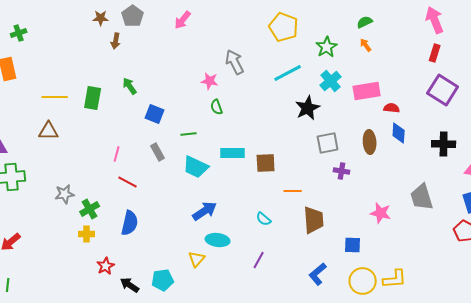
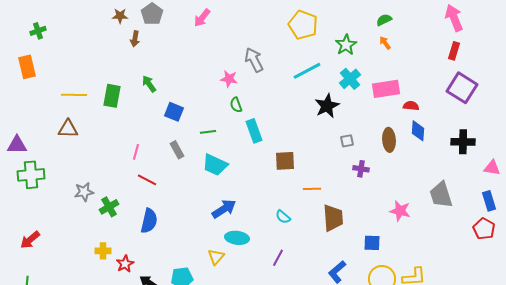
gray square: (328, 143) -> (347, 141), size x0.6
cyan rectangle: (233, 153) -> (254, 131), moved, turned 70
yellow cross: (87, 234) -> (103, 251), moved

